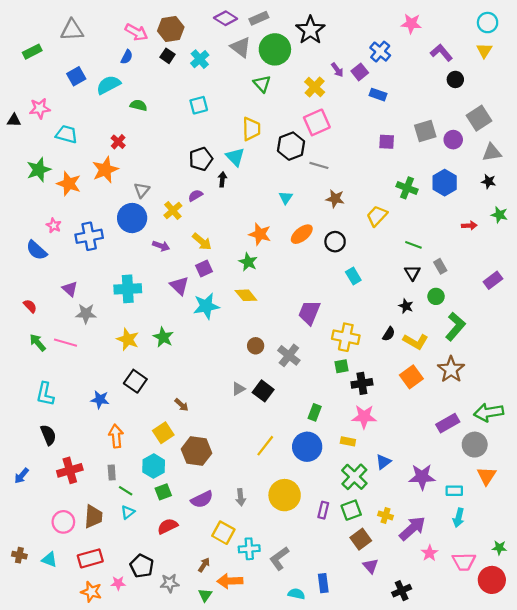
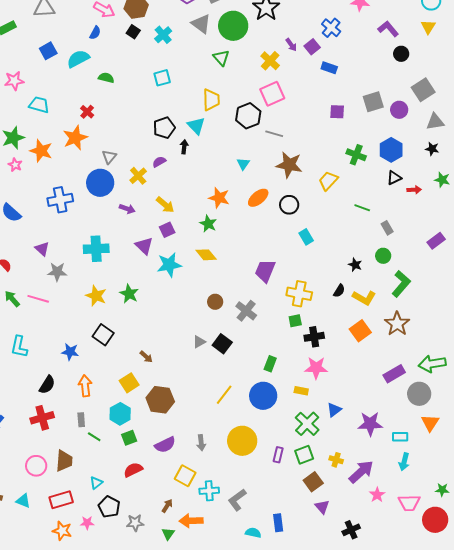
brown star: (335, 199) -> (289, 165), size x1.5
pink star: (54, 226) -> (15, 165), moved
black triangle: (412, 273) -> (394, 178), moved, turned 35
black semicircle: (48, 435) -> (47, 385), moved, turned 54
cyan triangle: (128, 512) -> (96, 483), moved

